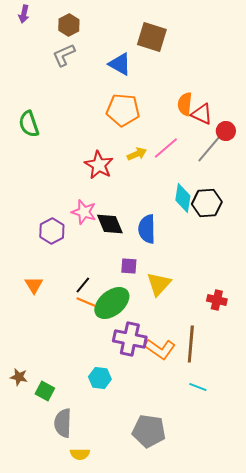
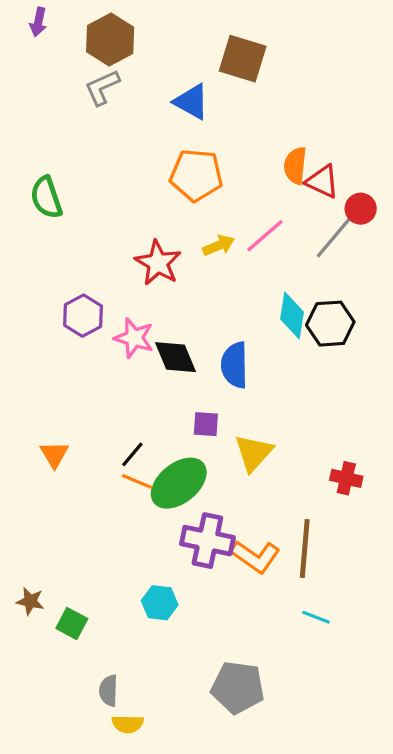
brown hexagon: (69, 25) -> (110, 40), size x1.4
purple hexagon: (52, 231) -> (83, 316), moved
gray semicircle: (63, 423) -> (109, 691), moved, size x0.7

